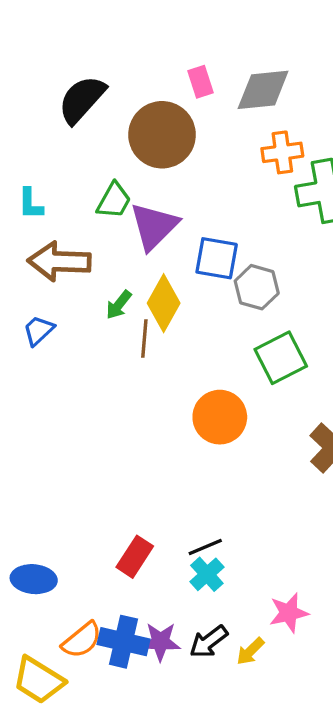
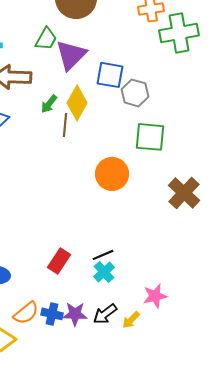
green square: (281, 358) -> (150, 137), turned 32
blue cross: (124, 642) -> (52, 314), size x0.7

